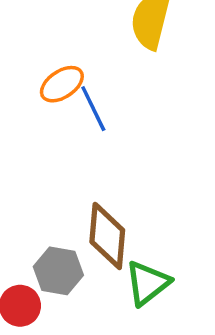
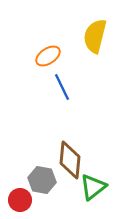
orange ellipse: (62, 84) -> (48, 56), moved

